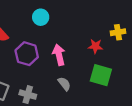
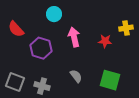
pink arrow: (59, 55) -> (74, 37), moved
green square: (101, 75) -> (110, 80), moved

